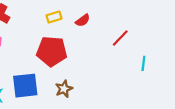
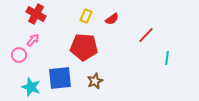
yellow rectangle: (54, 17) -> (86, 16), turned -48

